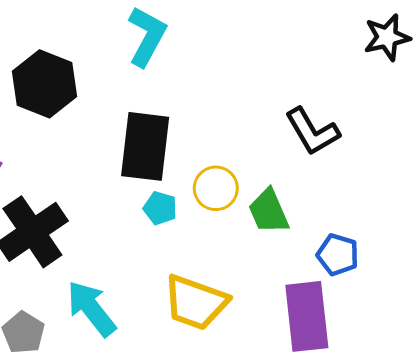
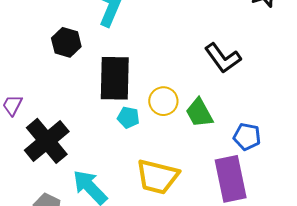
black hexagon: (45, 84) -> (66, 42), moved, size x0.7

